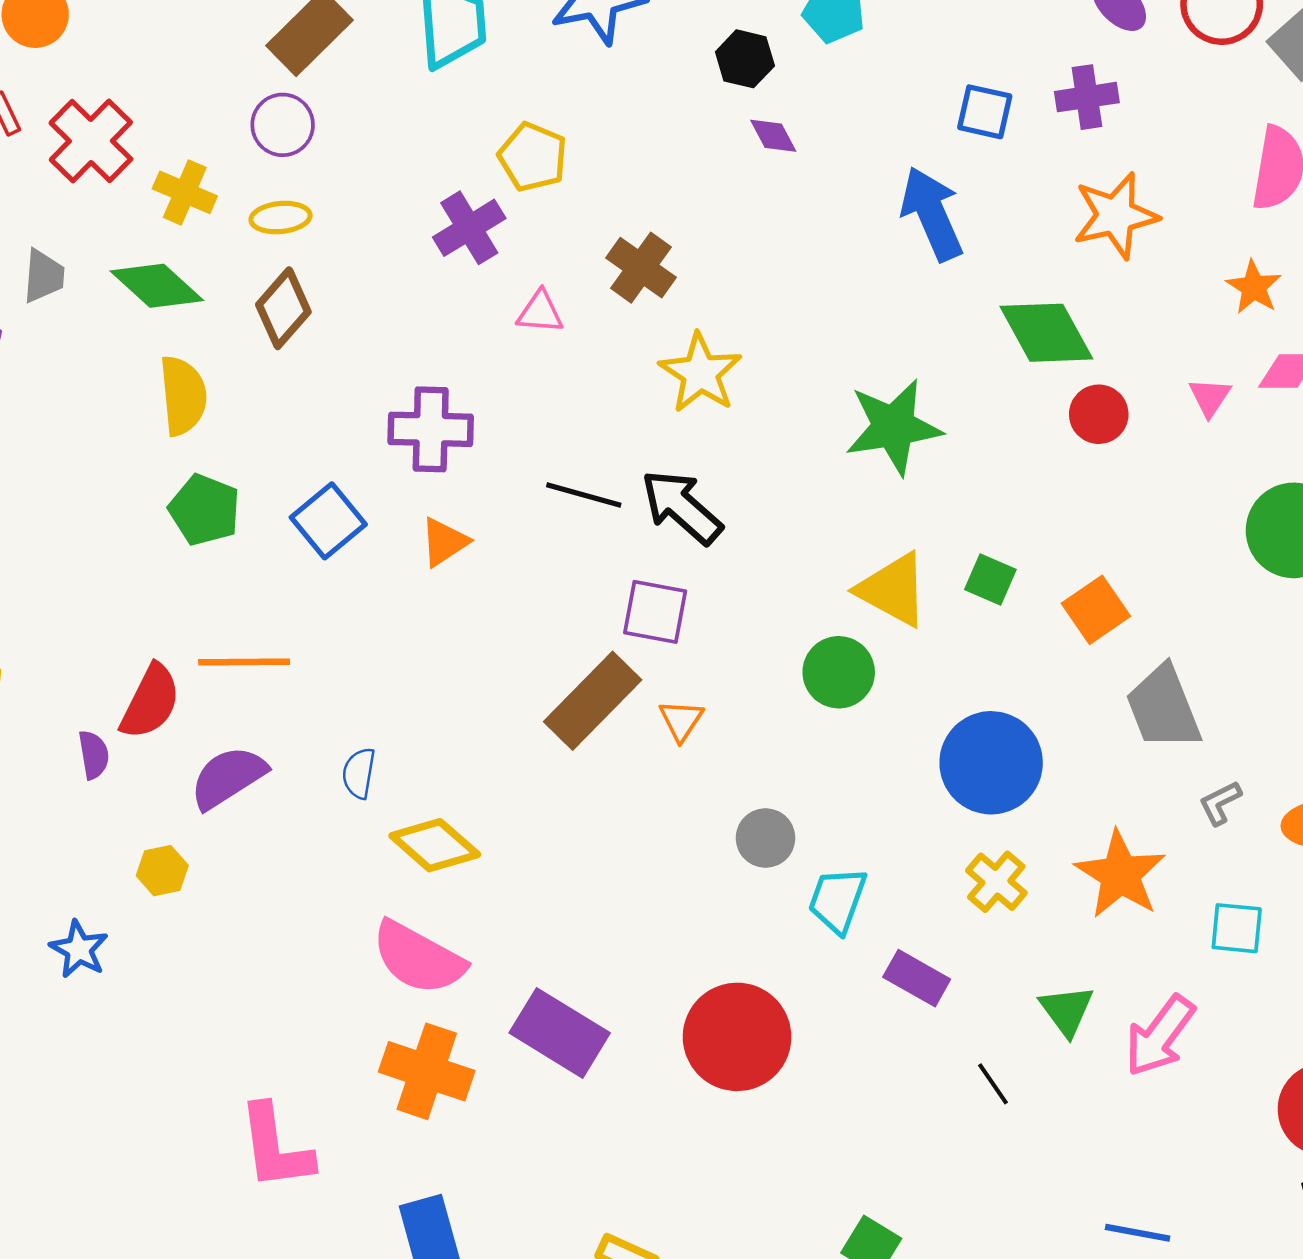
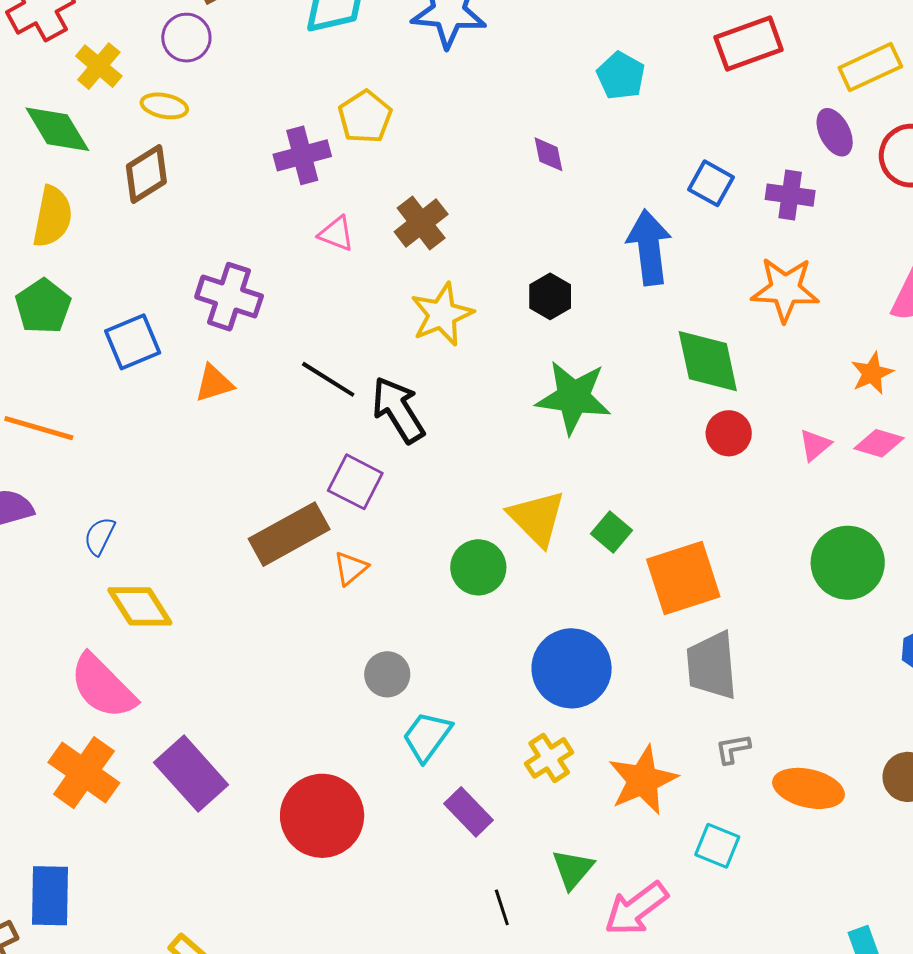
black hexagon: (745, 59) -> (550, 296), moved
orange square: (1096, 610) -> (683, 578), size x1.5

